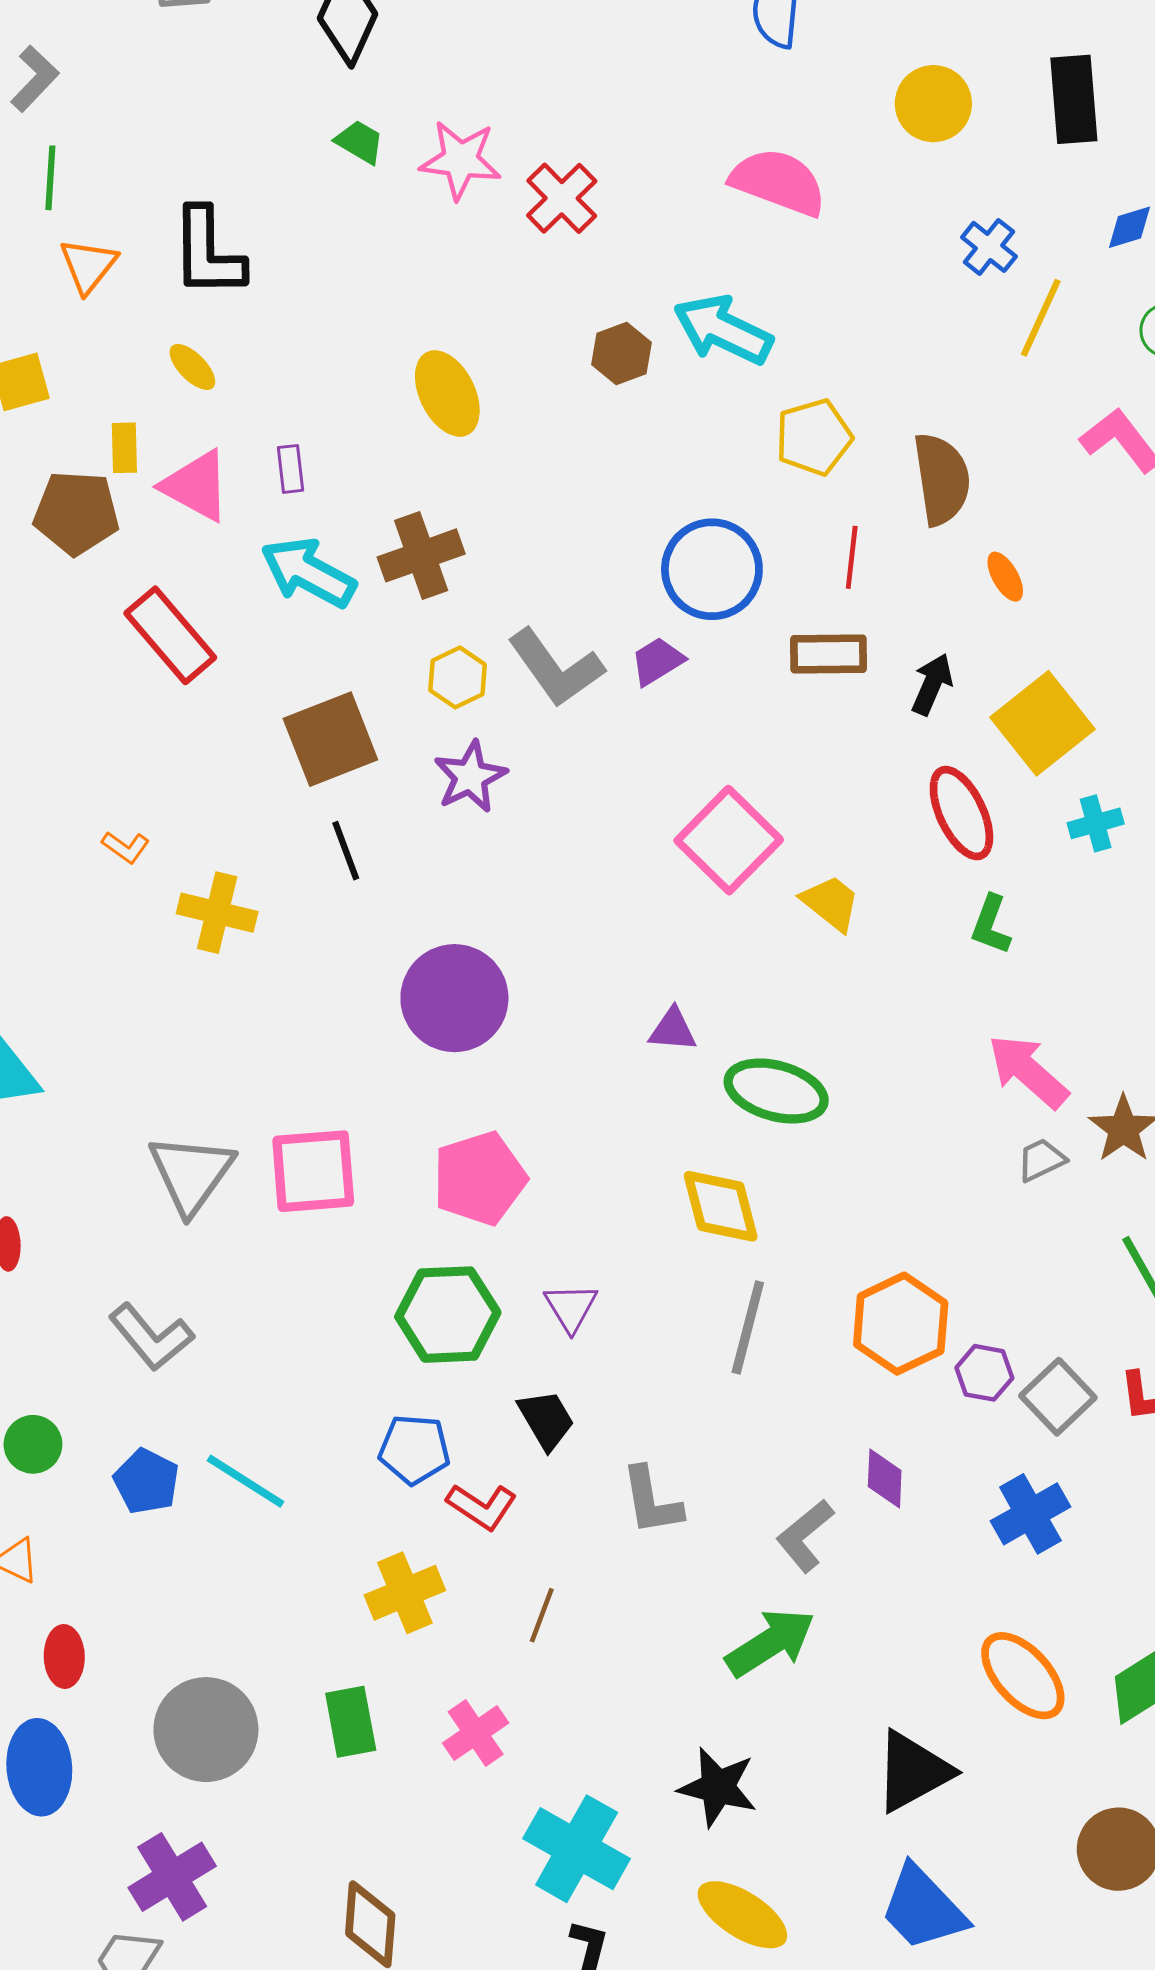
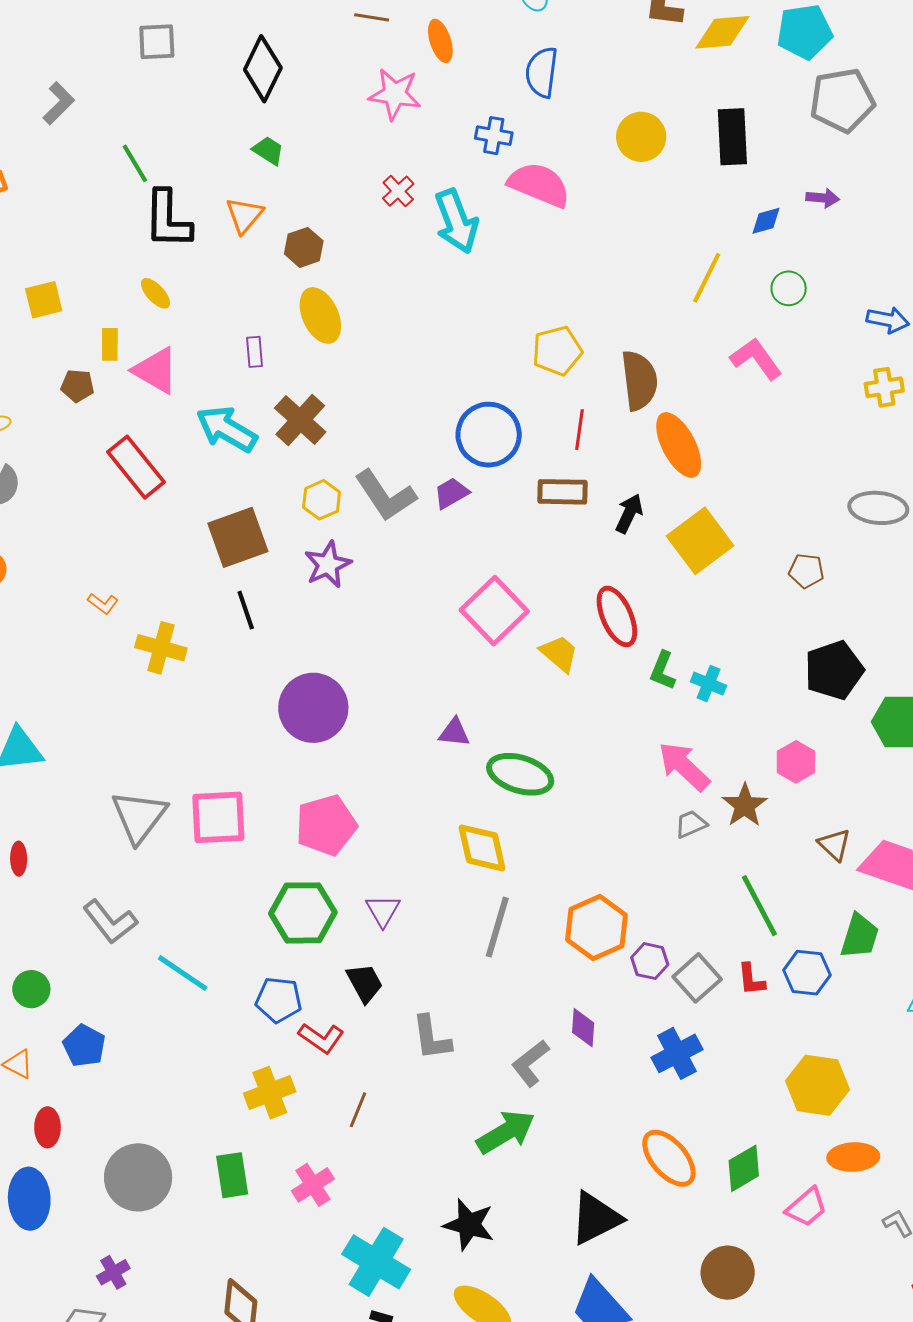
pink star: (460, 160) -> (395, 94), moved
green line: (50, 178) -> (135, 163), moved, turned -36
red cross: (562, 198) -> (398, 191), size x0.7
blue cross: (989, 247) -> (494, 136), moved, turned -30
orange triangle: (88, 266) -> (245, 215), moved
cyan arrow: (723, 330) -> (456, 221), moved, turned -138
brown hexagon: (622, 353) -> (304, 247), moved
purple rectangle: (290, 469) -> (255, 352), moved
brown pentagon: (76, 513) -> (77, 386), size x0.6
brown cross: (421, 555) -> (300, 420), turned -30
orange ellipse: (1005, 577) -> (679, 445), size x2.0
red ellipse: (961, 813) -> (617, 616), moved
cyan cross: (1096, 823) -> (709, 684), moved, turned 36
blue pentagon: (146, 1481) -> (84, 1046), moved
cyan line: (246, 1481) -> (183, 973), moved
purple cross: (172, 1877) -> (113, 1272), size x0.6

